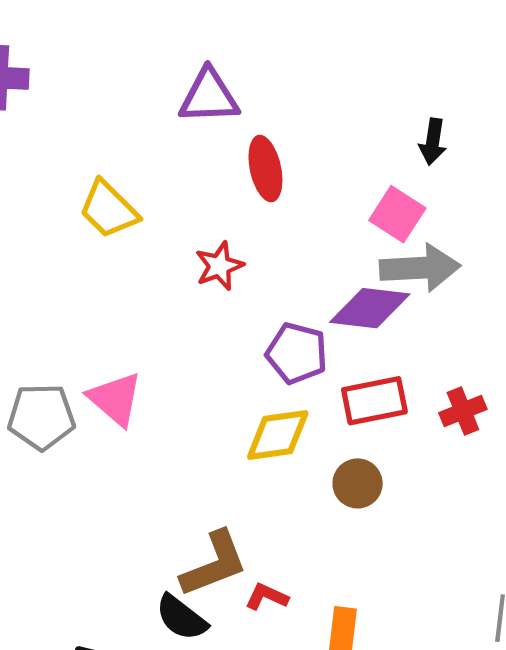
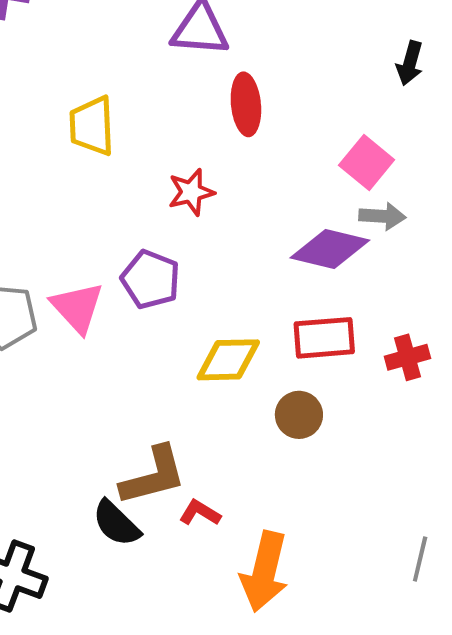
black arrow: (433, 142) -> (410, 63), moved
yellow trapezoid: (109, 209) -> (92, 126), turned 36
gray arrow: (420, 268) -> (382, 216), size x0.6
purple pentagon: (297, 353) -> (151, 280), moved

